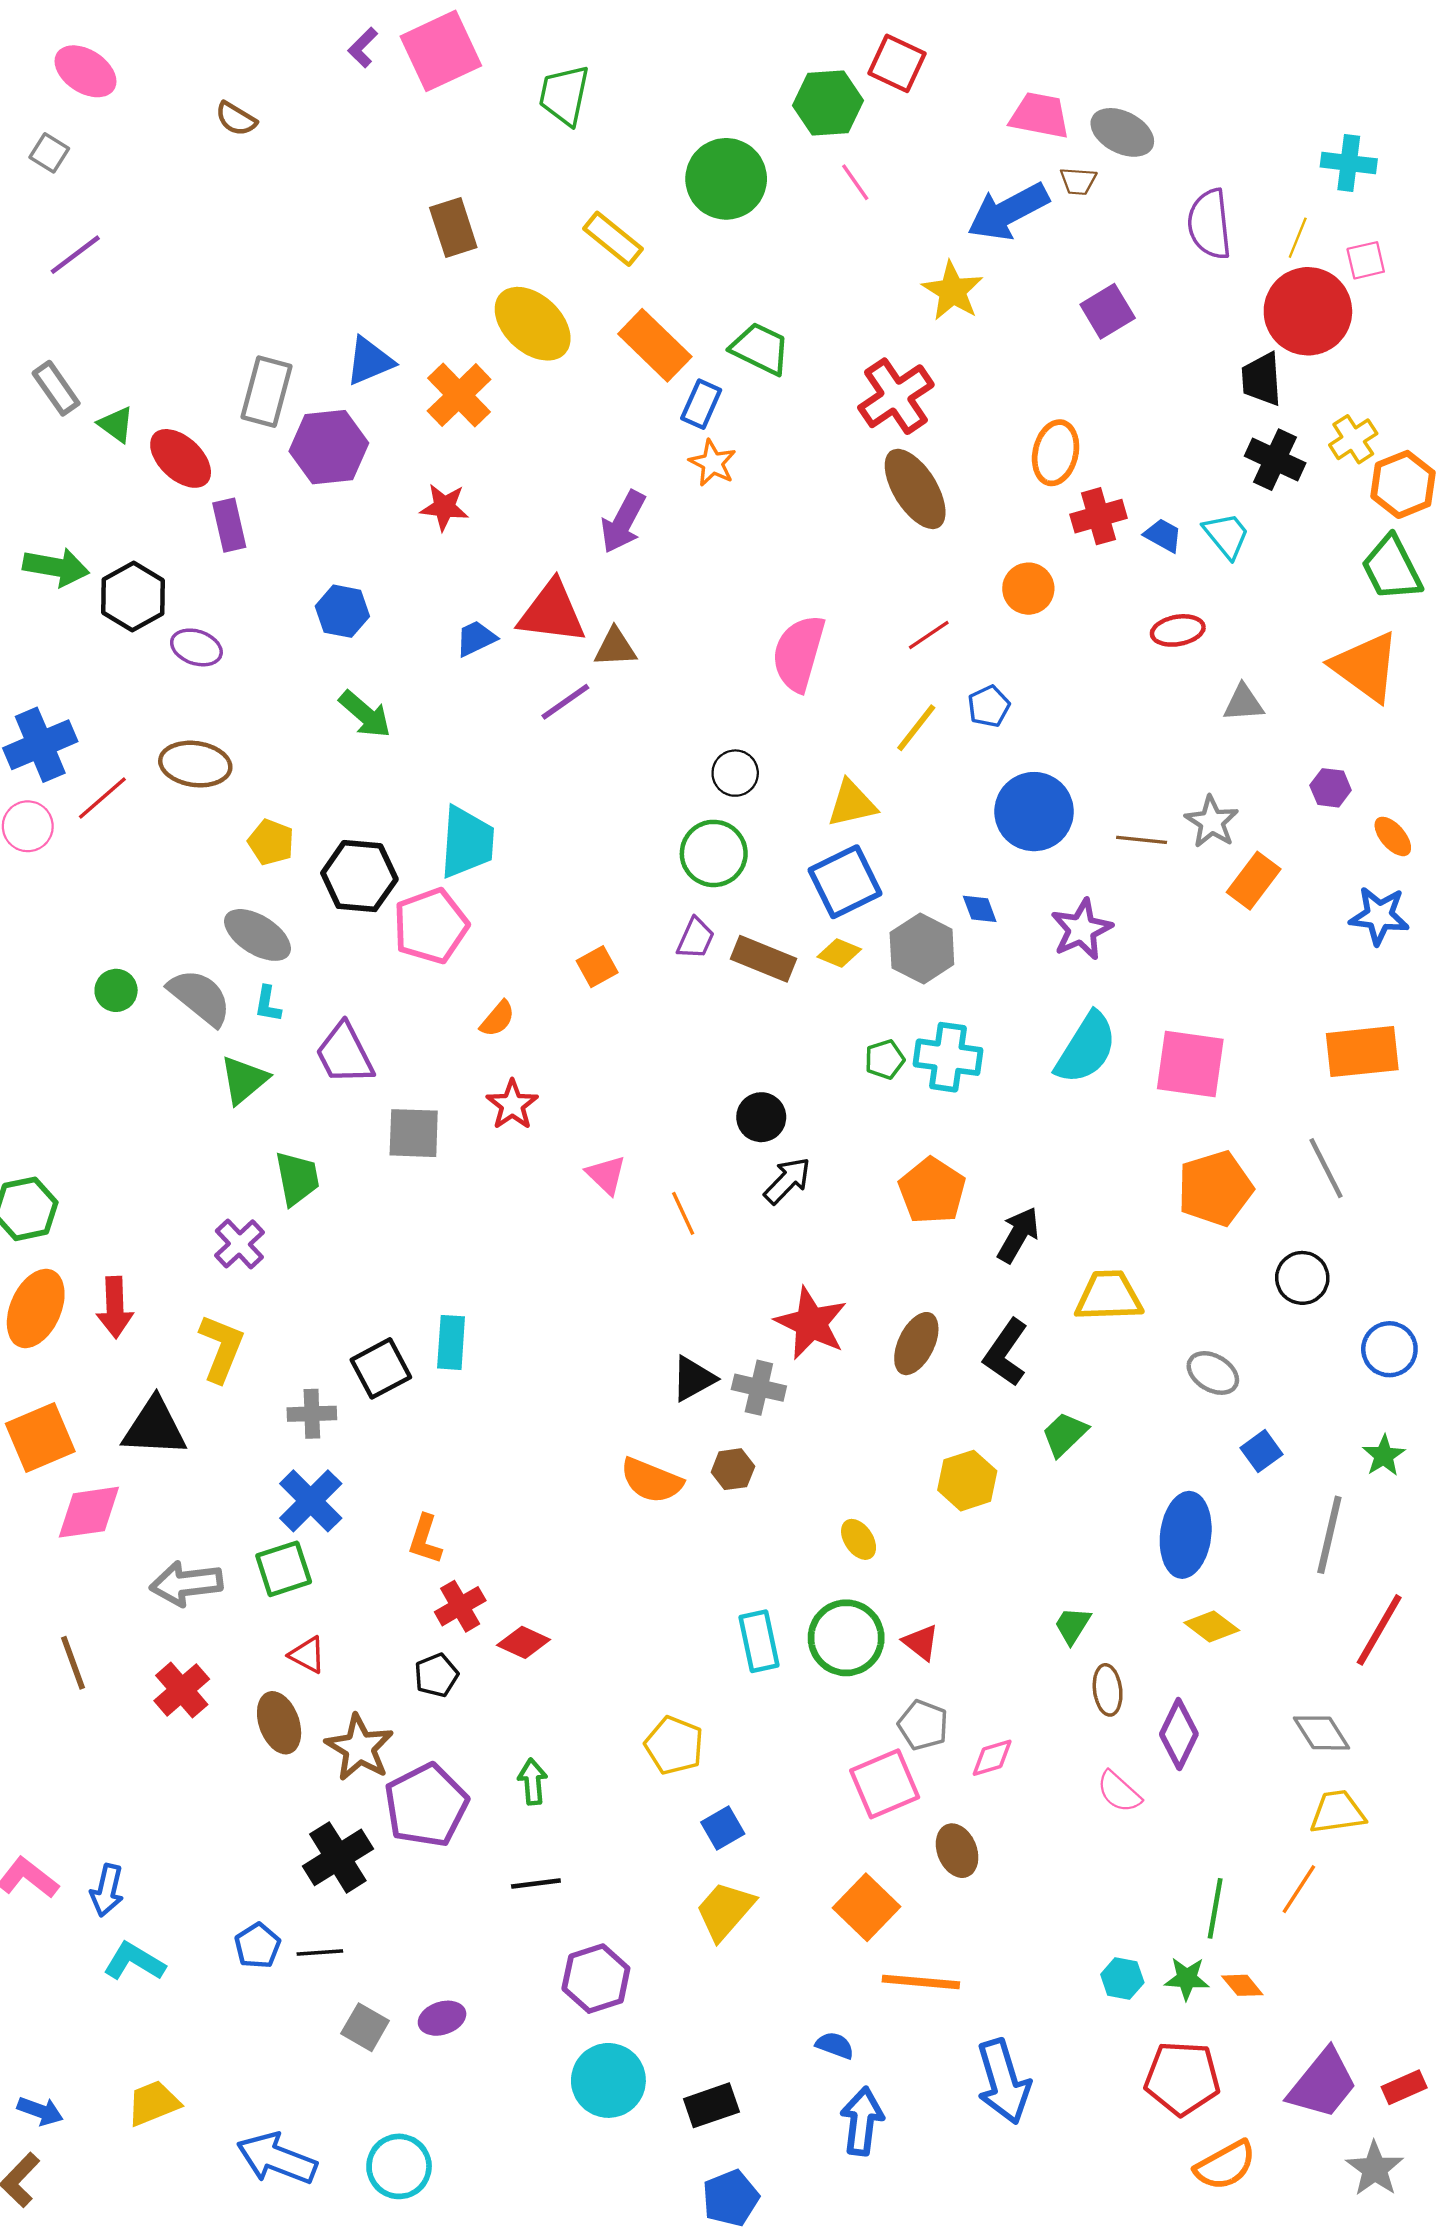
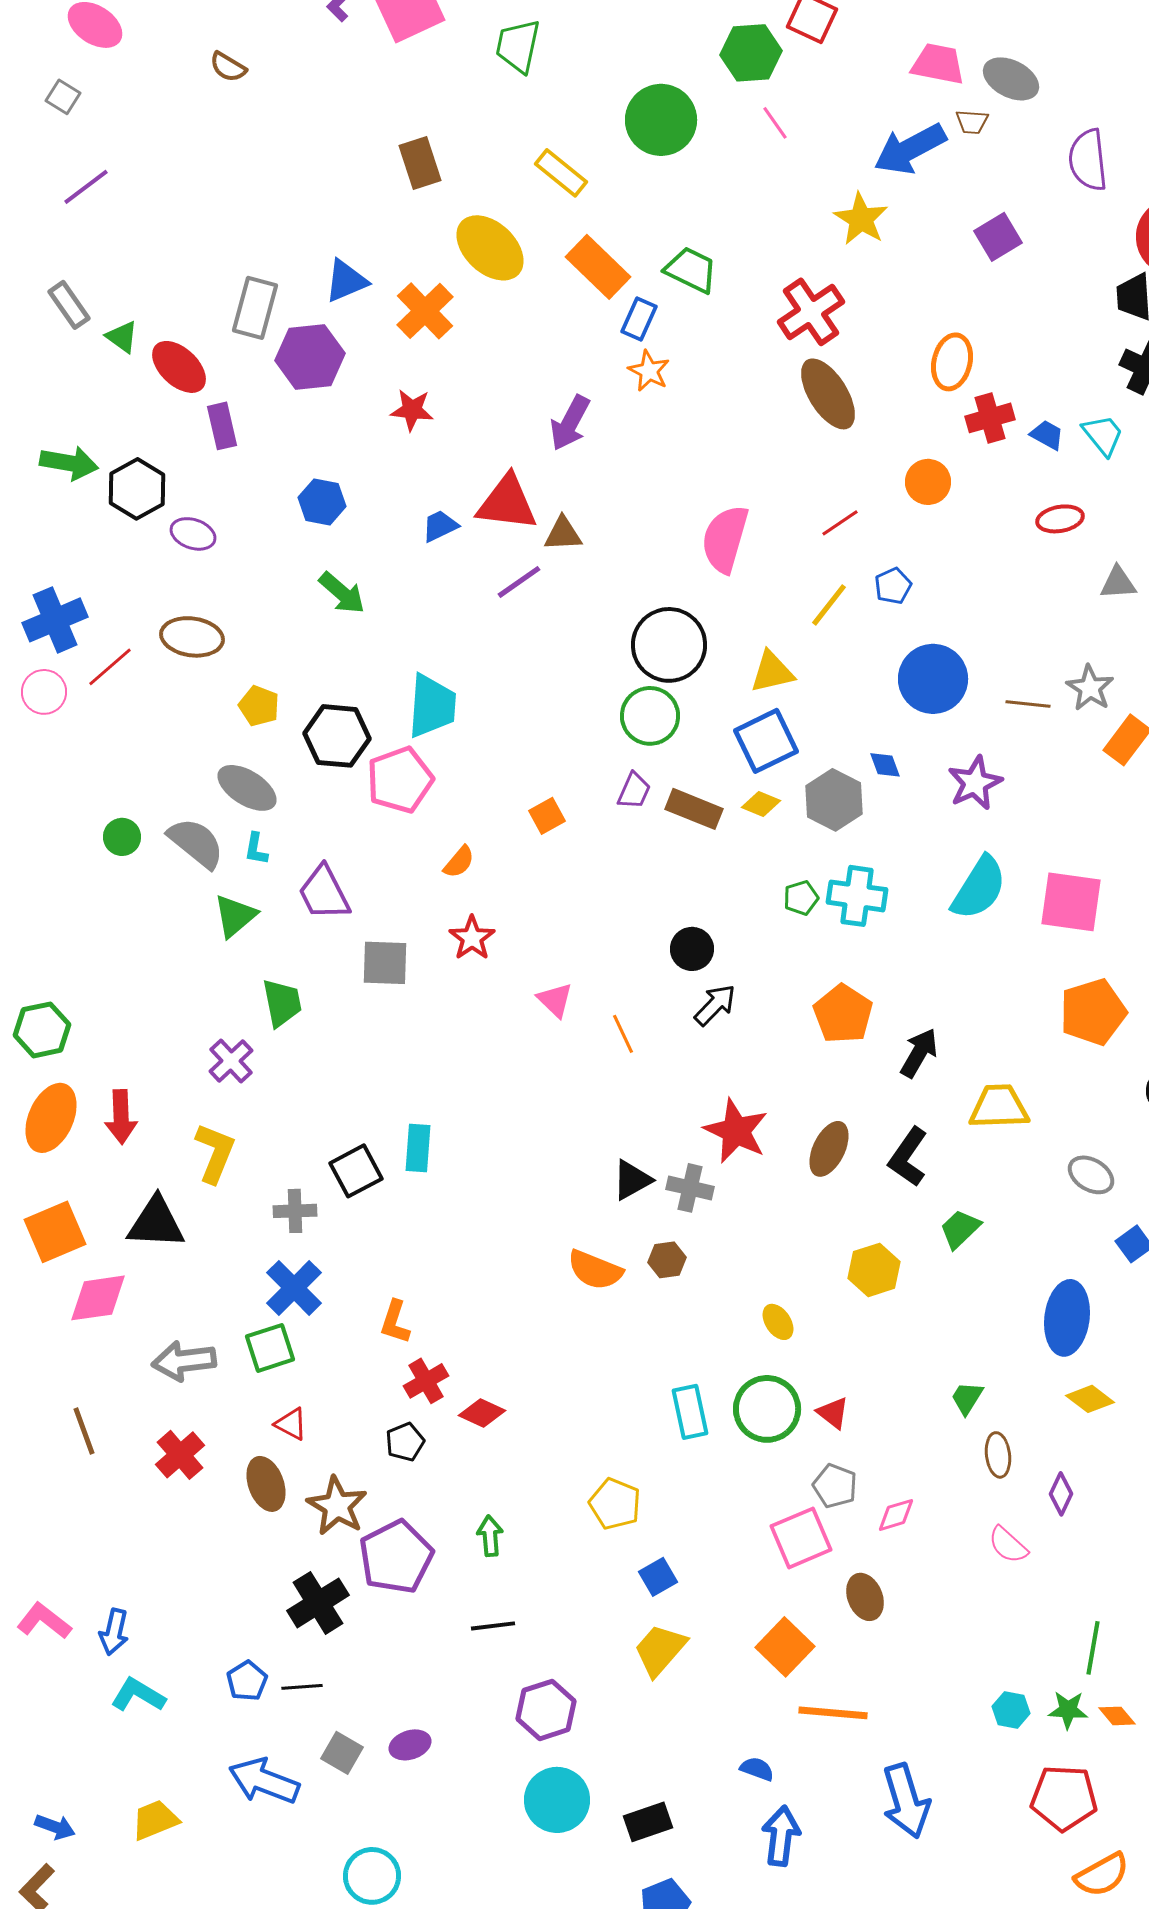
black circle: (735, 773) -> (669, 645), size x1.8
purple diamond: (1179, 1734) -> (1061, 1494), size x0.7
blue arrow: (277, 2159) -> (264, 1781), moved

